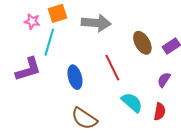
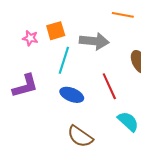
cyan line: (49, 42) -> (64, 60), moved
blue ellipse: (75, 77) -> (72, 95), turned -55

